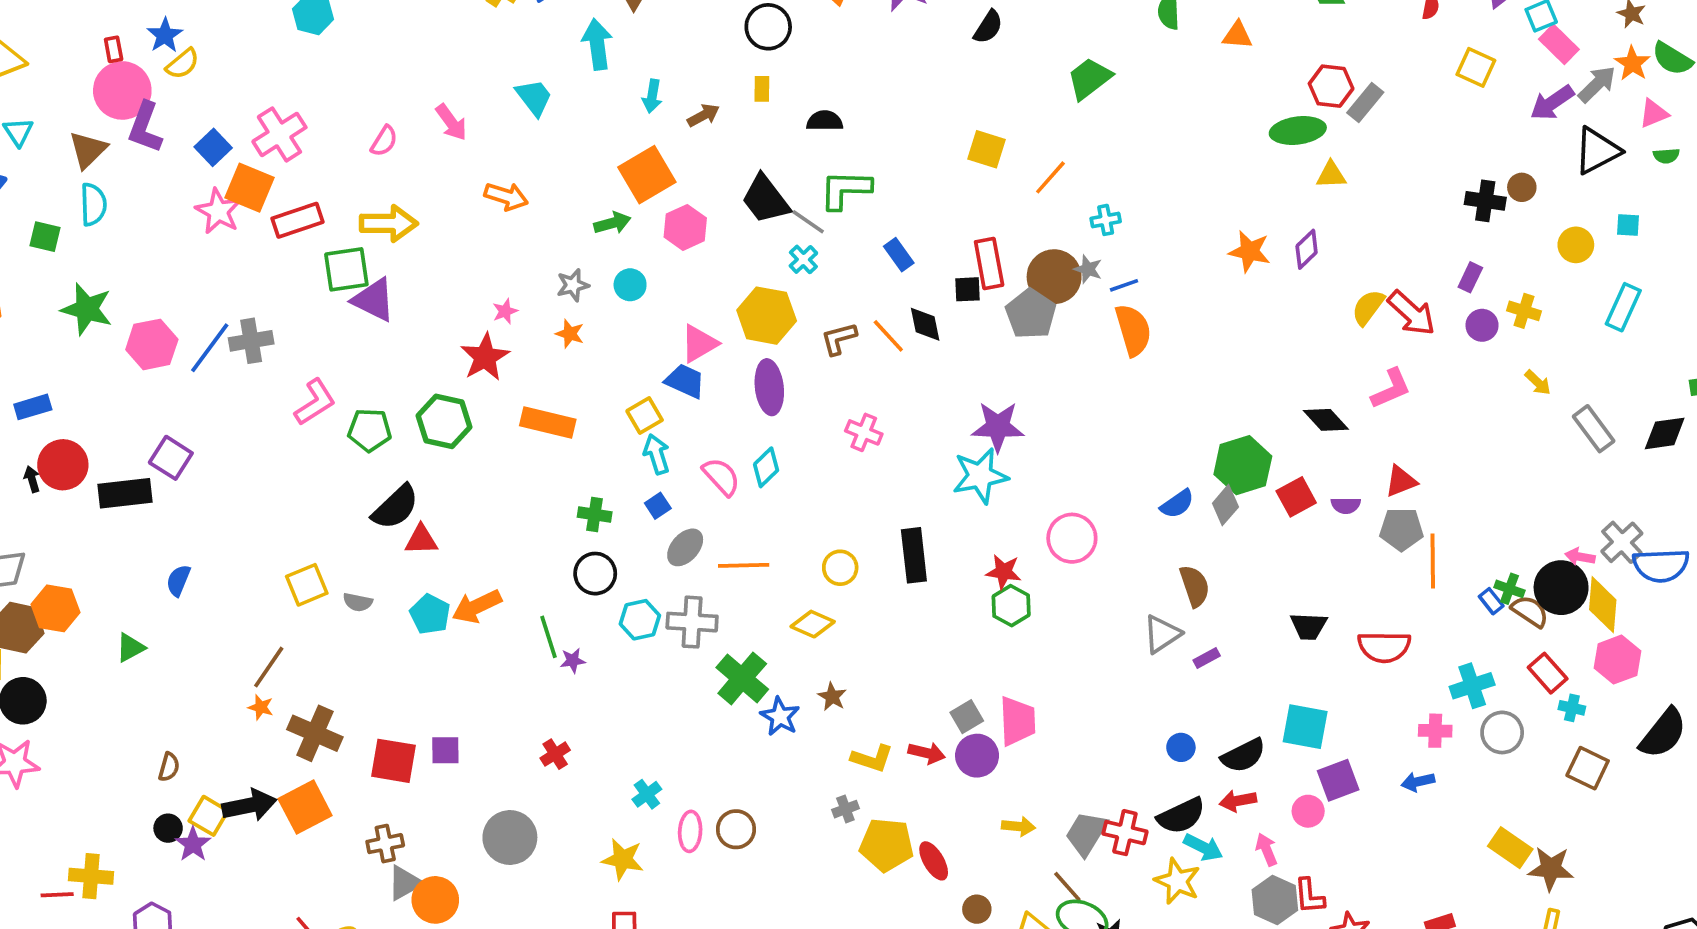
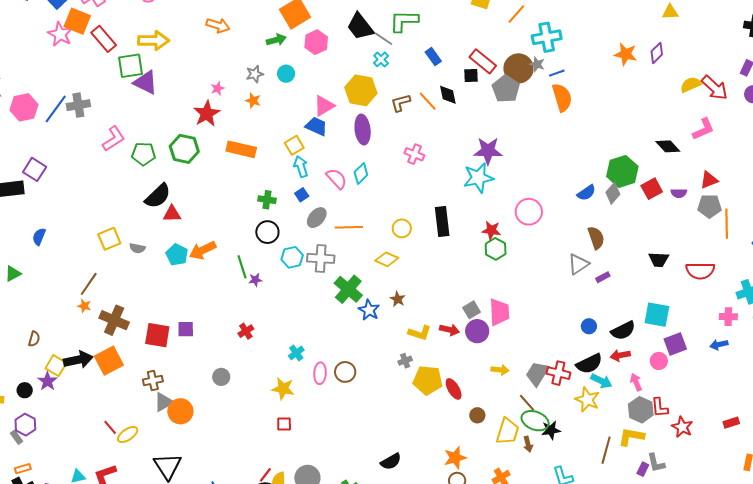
red rectangle: (297, 220) -> (104, 39), turned 68
cyan cross: (1106, 220) -> (547, 37), size x1.8
red rectangle: (989, 264) -> (483, 61), turned -40
yellow semicircle: (1368, 307) -> (691, 85), turned 30
black circle: (168, 828) -> (25, 390), moved
gray circle: (510, 837) -> (221, 377), size x0.6

